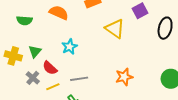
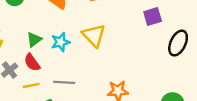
yellow triangle: (115, 29) -> (94, 35), moved
green triangle: (35, 51) -> (34, 40), moved

